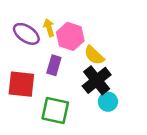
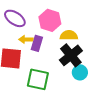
yellow arrow: (49, 28) -> (26, 39), moved, turned -72
yellow semicircle: (94, 55) -> (69, 35), turned 138

